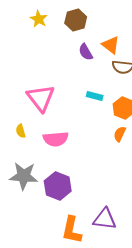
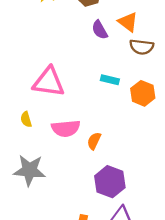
pink triangle: (41, 98) -> (49, 82), turned -44
orange semicircle: (120, 134) -> (94, 141), moved
purple hexagon: (58, 186) -> (110, 182), moved

